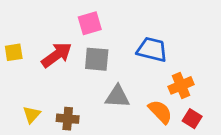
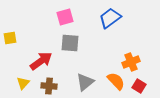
blue trapezoid: (152, 50) -> (110, 18), moved, turned -50
red arrow: (57, 55) -> (41, 61), moved
gray triangle: (117, 97) -> (85, 82), moved, turned -42

